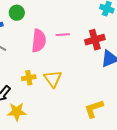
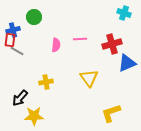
pink semicircle: (39, 41) -> (56, 45), size x0.6
yellow triangle: (53, 79) -> (89, 78), moved

